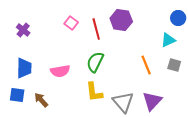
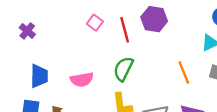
purple cross: (23, 30) -> (27, 31), moved

